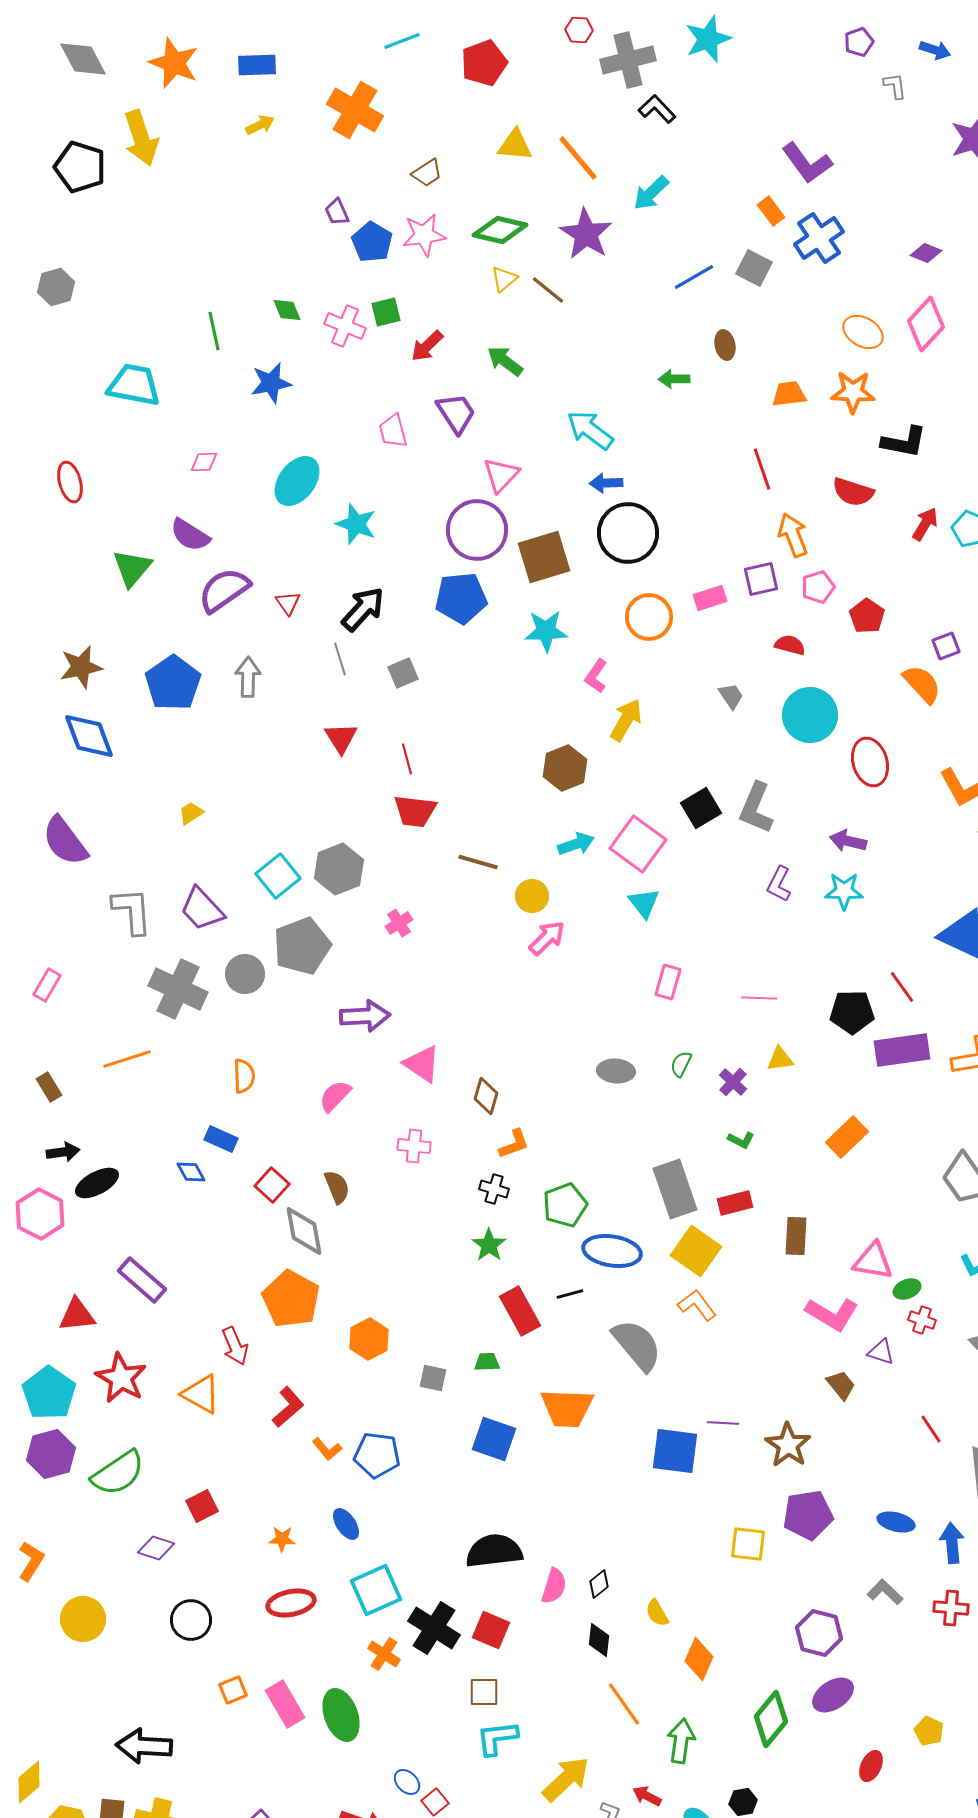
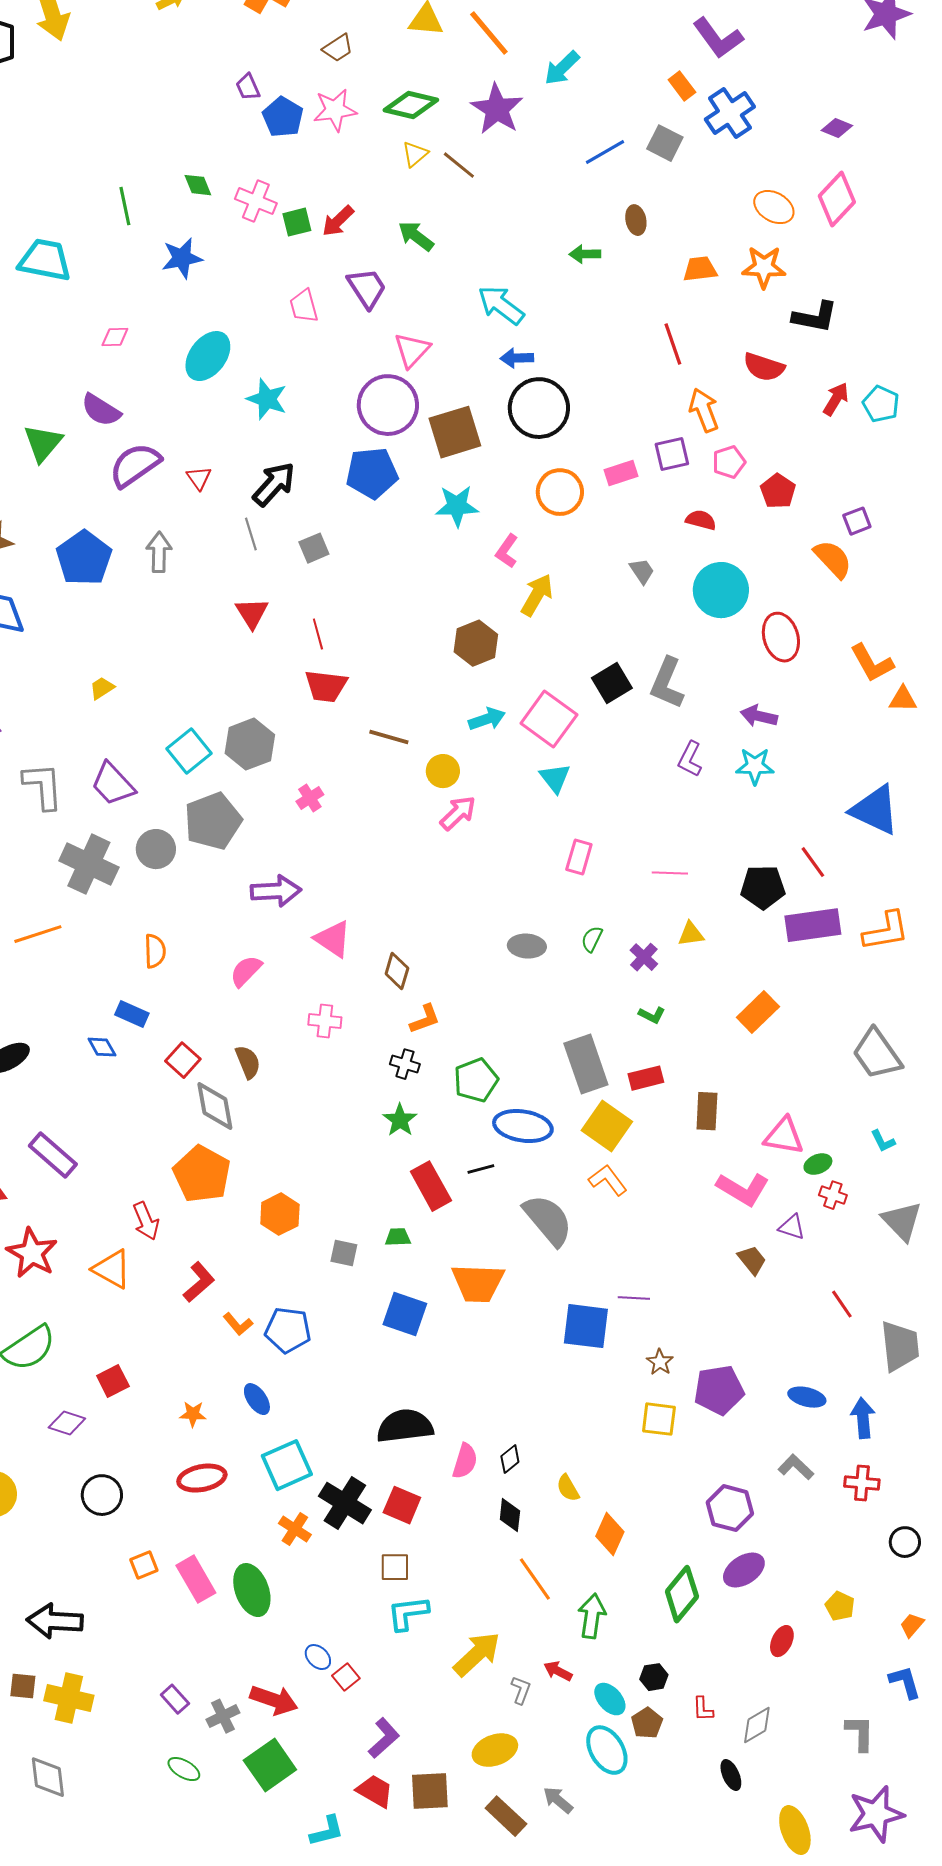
green square: (386, 312) -> (297, 222), moved
brown star: (788, 1445) -> (660, 1362), moved, size x0.6

